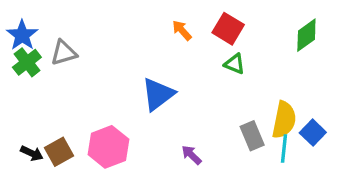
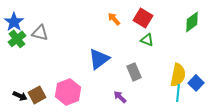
gray triangle: (64, 53) -> (40, 33), turned 30
gray rectangle: (252, 136) -> (134, 72), moved

